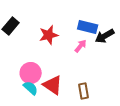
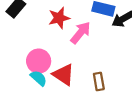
pink arrow: (81, 46) -> (81, 33), moved, size x1.5

